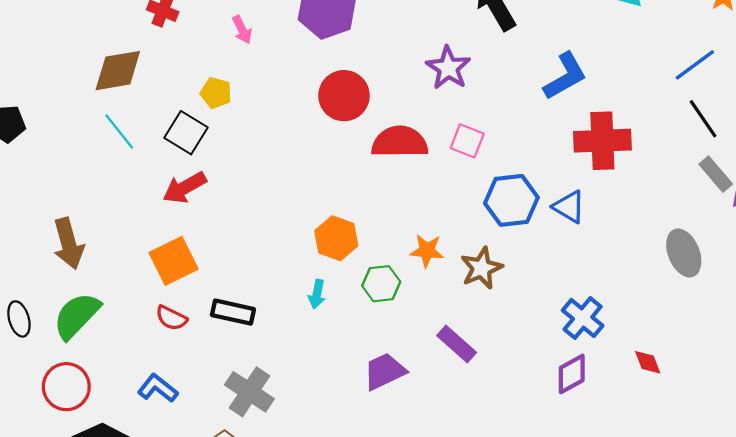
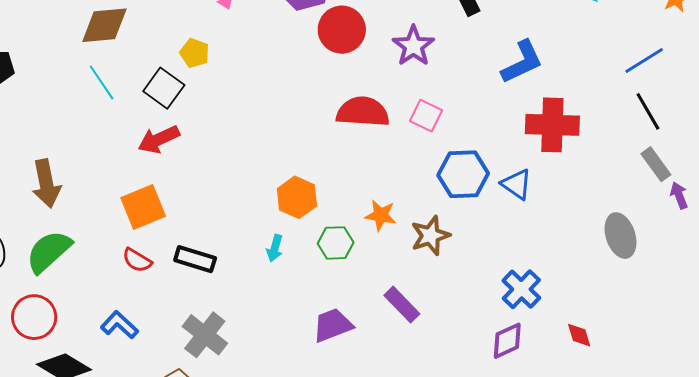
red circle: (344, 96) -> (342, 30), moved

